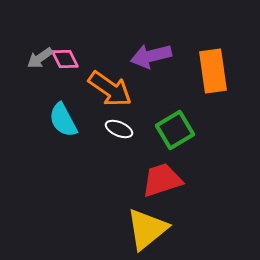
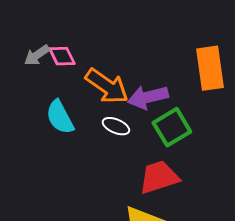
purple arrow: (151, 56) -> (148, 97), moved

